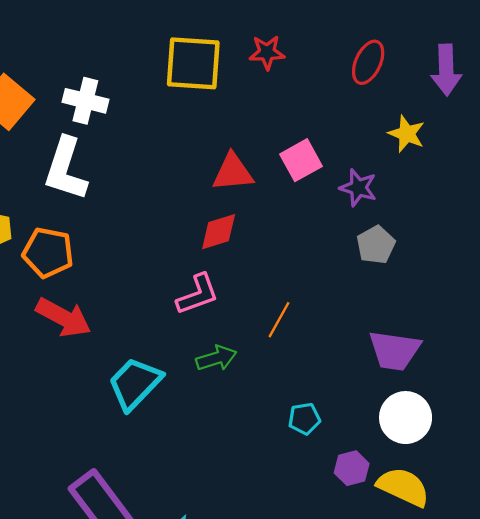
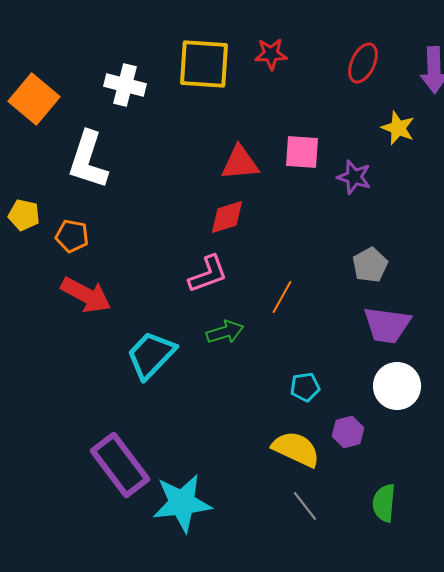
white cross: (85, 101) -> (125, 85), moved
pink square: (301, 160) -> (302, 152), turned 33
gray pentagon: (376, 245) -> (370, 265), moved
orange pentagon: (48, 253) -> (72, 236), size x0.7
yellow semicircle: (403, 487) -> (296, 449), moved

